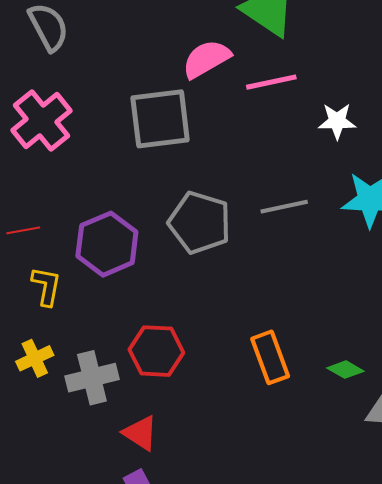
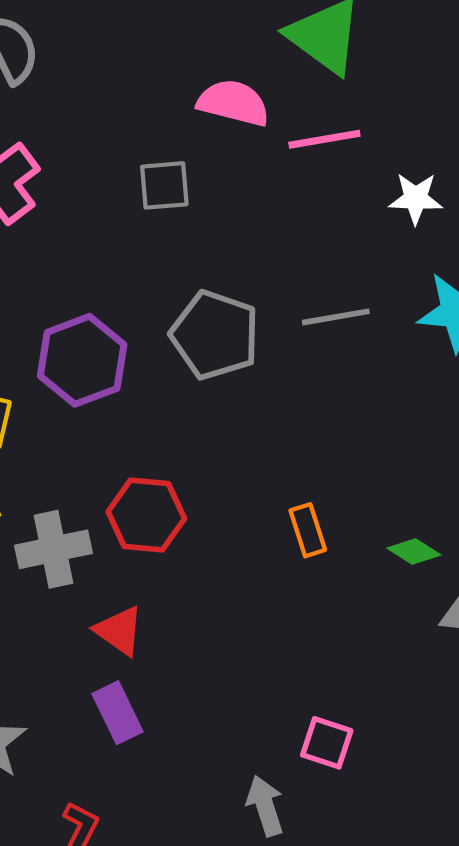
pink semicircle: (206, 59) -> (233, 103), turned 42
gray square: (160, 119) -> (164, 185), size x0.6
orange rectangle: (270, 357) -> (308, 530), size x0.7

